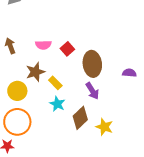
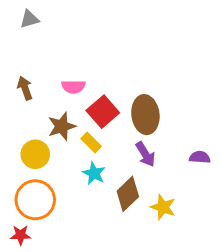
red square: (67, 49) -> (103, 112), moved, size x1.5
purple semicircle: (129, 73) -> (200, 157), moved

